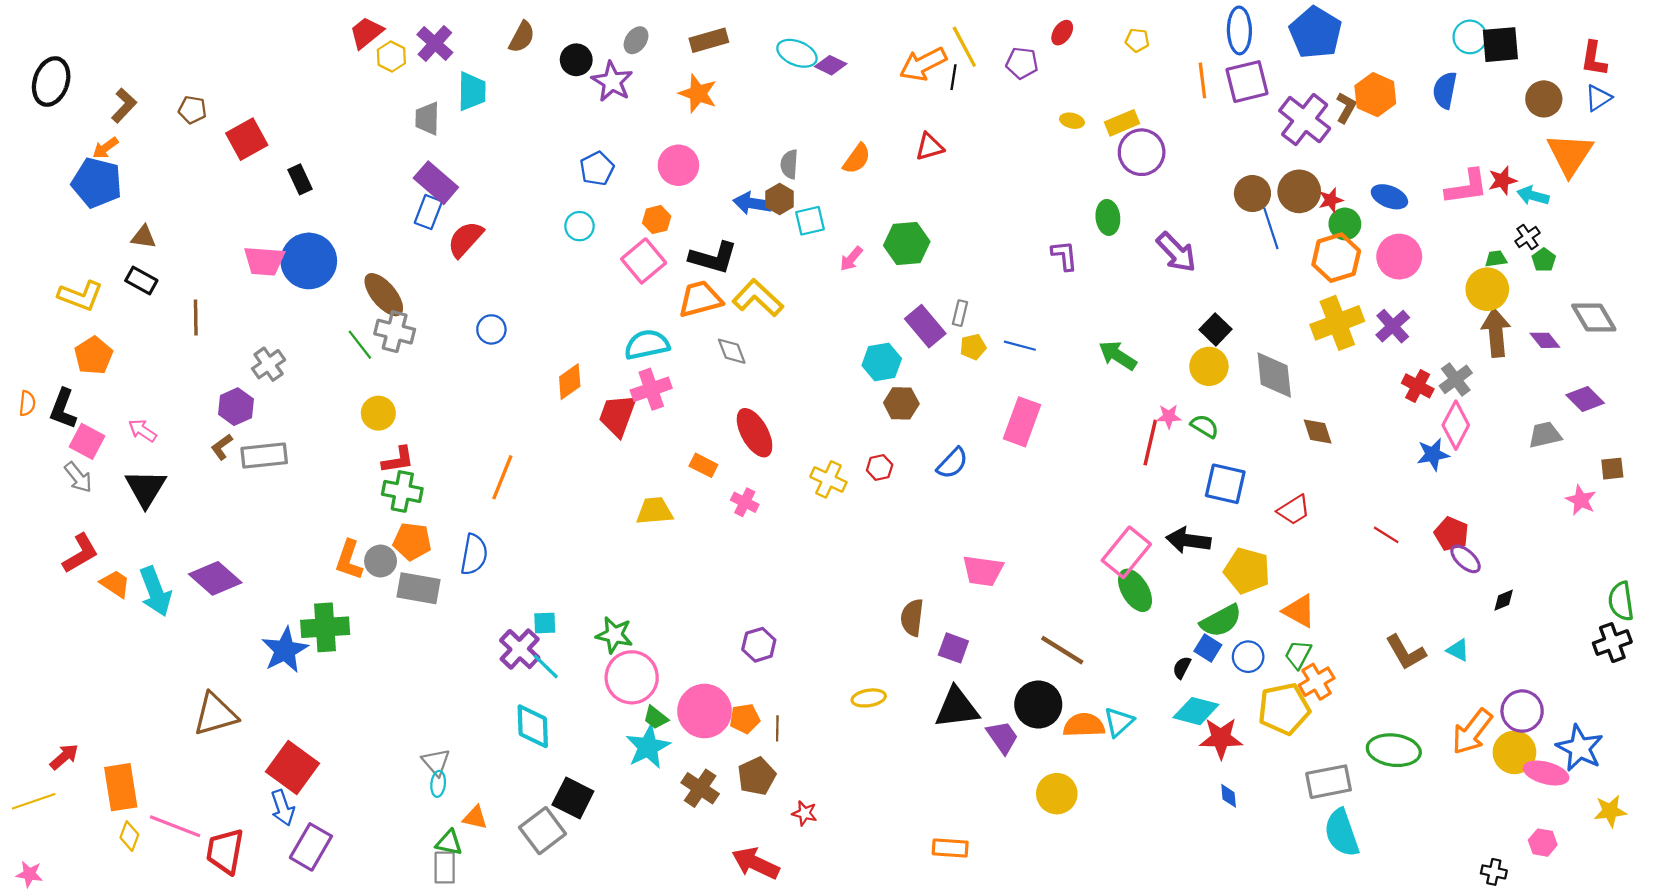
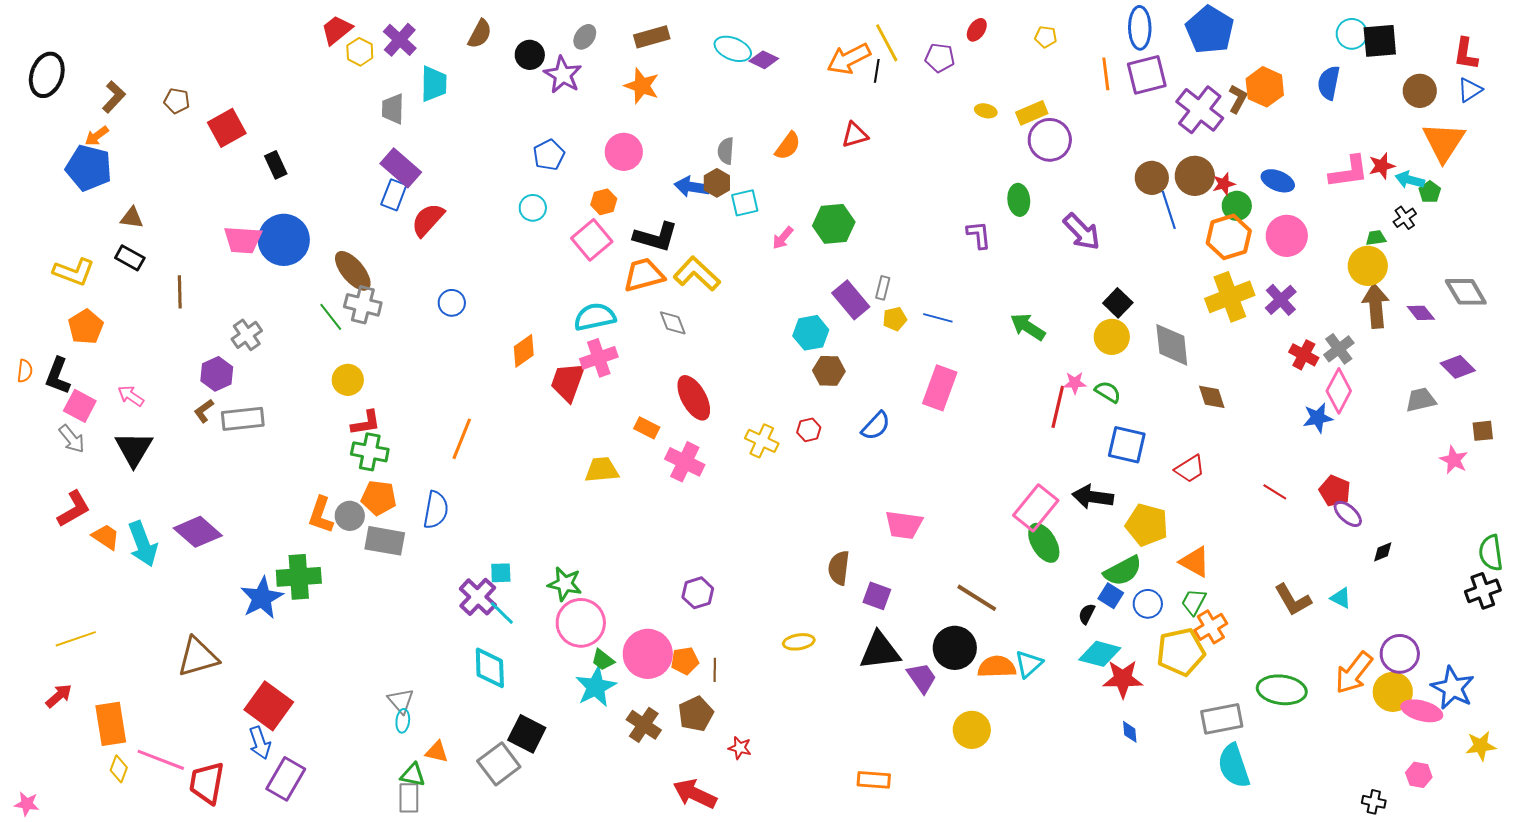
green pentagon: (1544, 260) -> (1430, 192), moved
pink cross: (745, 502) -> (685, 462), size x1.5
yellow line: (34, 801) -> (76, 639), moved

